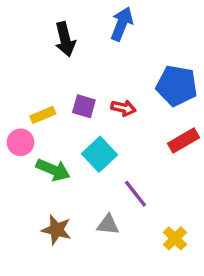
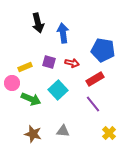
blue arrow: (122, 24) -> (63, 33), moved, turned -30
red rectangle: (184, 141) -> (95, 79), moved
purple line: (135, 194) -> (93, 104), moved
yellow cross: (175, 238) -> (109, 133), moved

